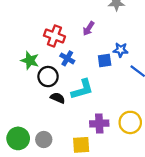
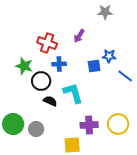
blue cross: (67, 58) -> (59, 64), turned -32
cyan L-shape: (82, 89) -> (73, 93), turned -90
green circle: (18, 138) -> (13, 124), moved
gray circle: (44, 140) -> (36, 129), moved

